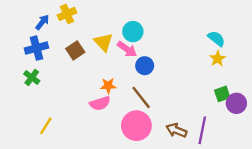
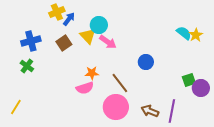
blue arrow: (42, 22) -> (69, 19), moved
cyan circle: (133, 32) -> (99, 25), moved
yellow star: (218, 59) -> (196, 35), moved
blue circle: (145, 66) -> (146, 62), moved
yellow line: (46, 126) -> (16, 107), moved

